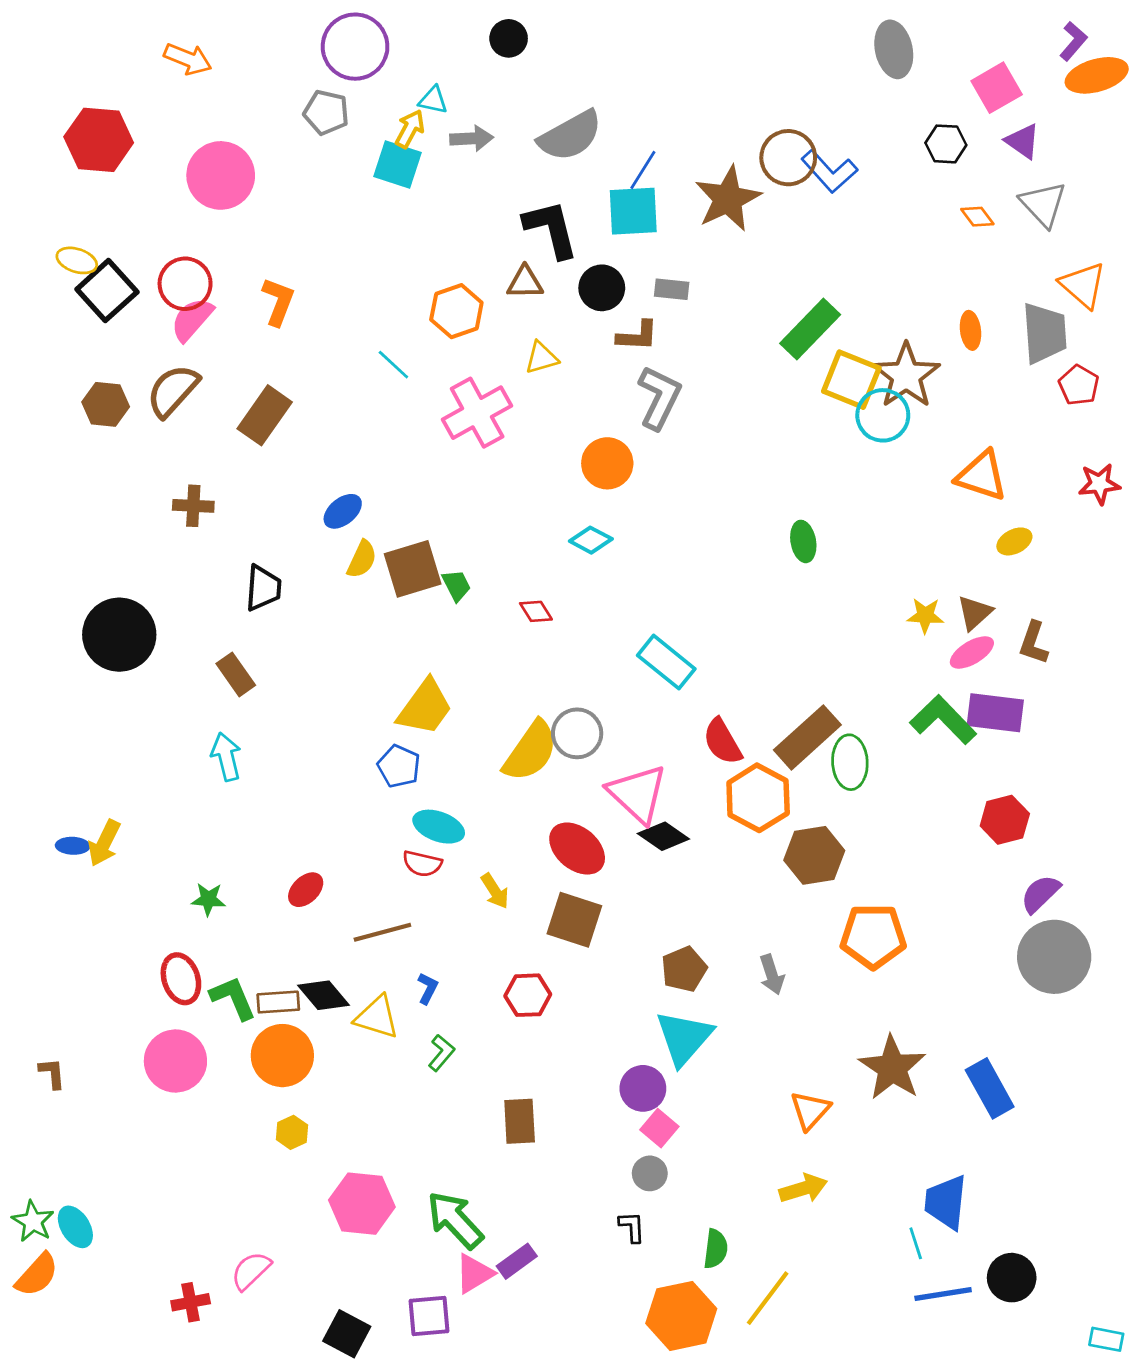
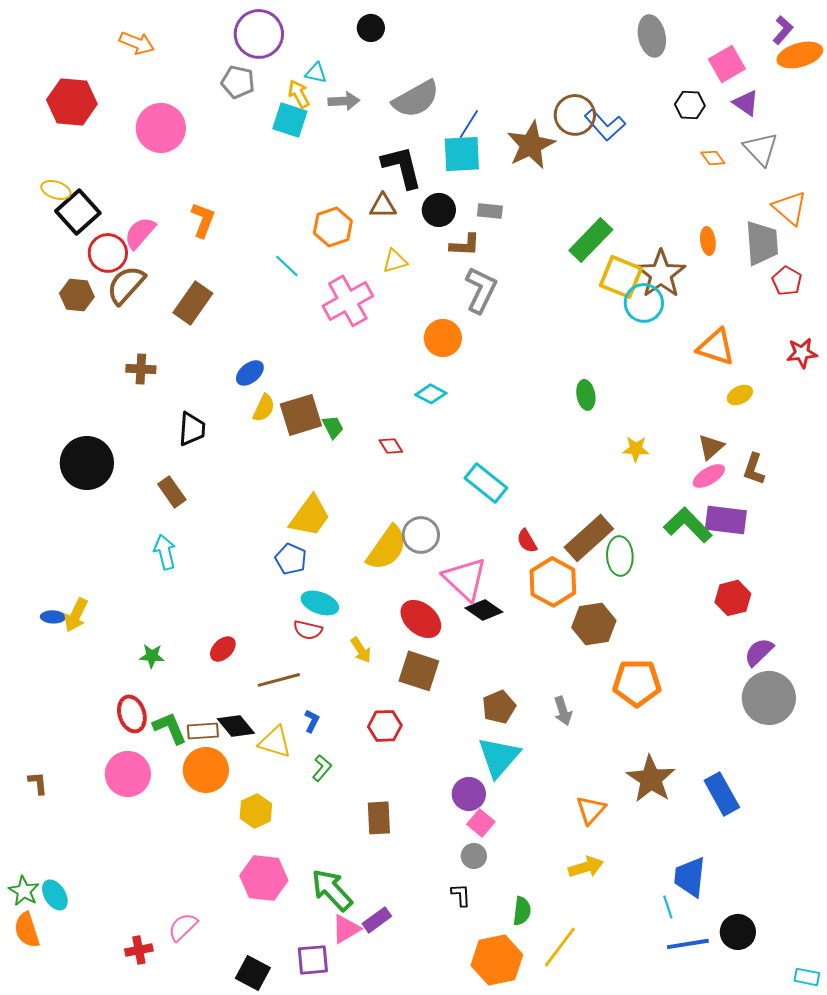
yellow arrow: (410, 129) -> (299, 94), turned -56
red circle: (185, 284) -> (108, 253), moved
yellow star: (925, 615) -> (636, 449), moved
red semicircle: (722, 742) -> (527, 541), size x0.7
yellow hexagon: (292, 1132) -> (256, 811), moved, size x1.4
orange semicircle: (37, 1275) -> (27, 930), turned 120

